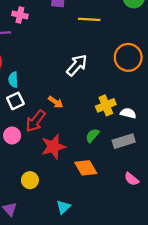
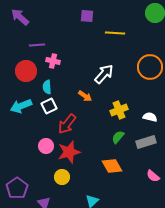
pink cross: (20, 15) -> (53, 61), moved
orange arrow: (56, 102) -> (85, 96), moved
yellow cross: (106, 105) -> (119, 110), moved
pink circle: (12, 136) -> (46, 146), moved
red star: (53, 147) -> (69, 152), moved

